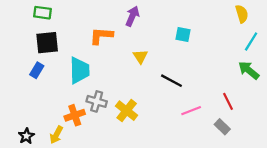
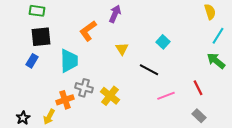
cyan square: (183, 35) -> (163, 42), moved, turned 32
orange L-shape: (101, 36) -> (88, 31), turned -40
gray rectangle: (222, 127) -> (199, 116), moved

